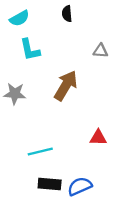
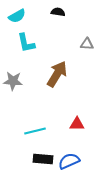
black semicircle: (67, 14) -> (58, 12), turned 104
red triangle: (98, 138) -> (77, 124), moved

